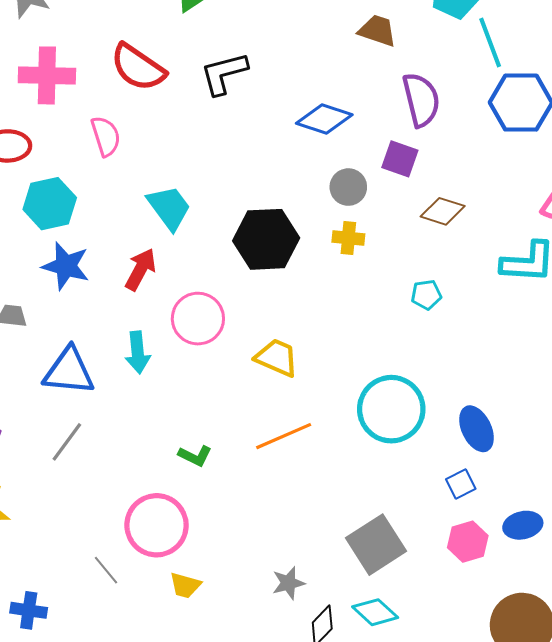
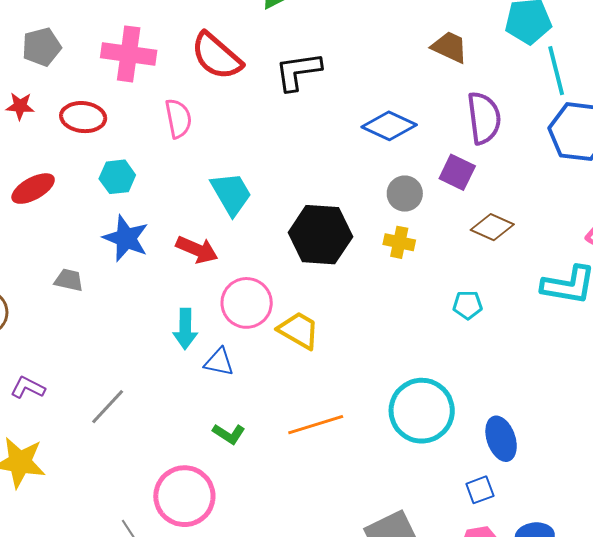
cyan hexagon: (50, 204) -> (117, 177), size x0.7
red arrow: (140, 269) -> (197, 250), turned 78
yellow trapezoid: (277, 358) -> (299, 330), moved
blue triangle: (69, 371) -> (219, 362), moved, size x0.6

